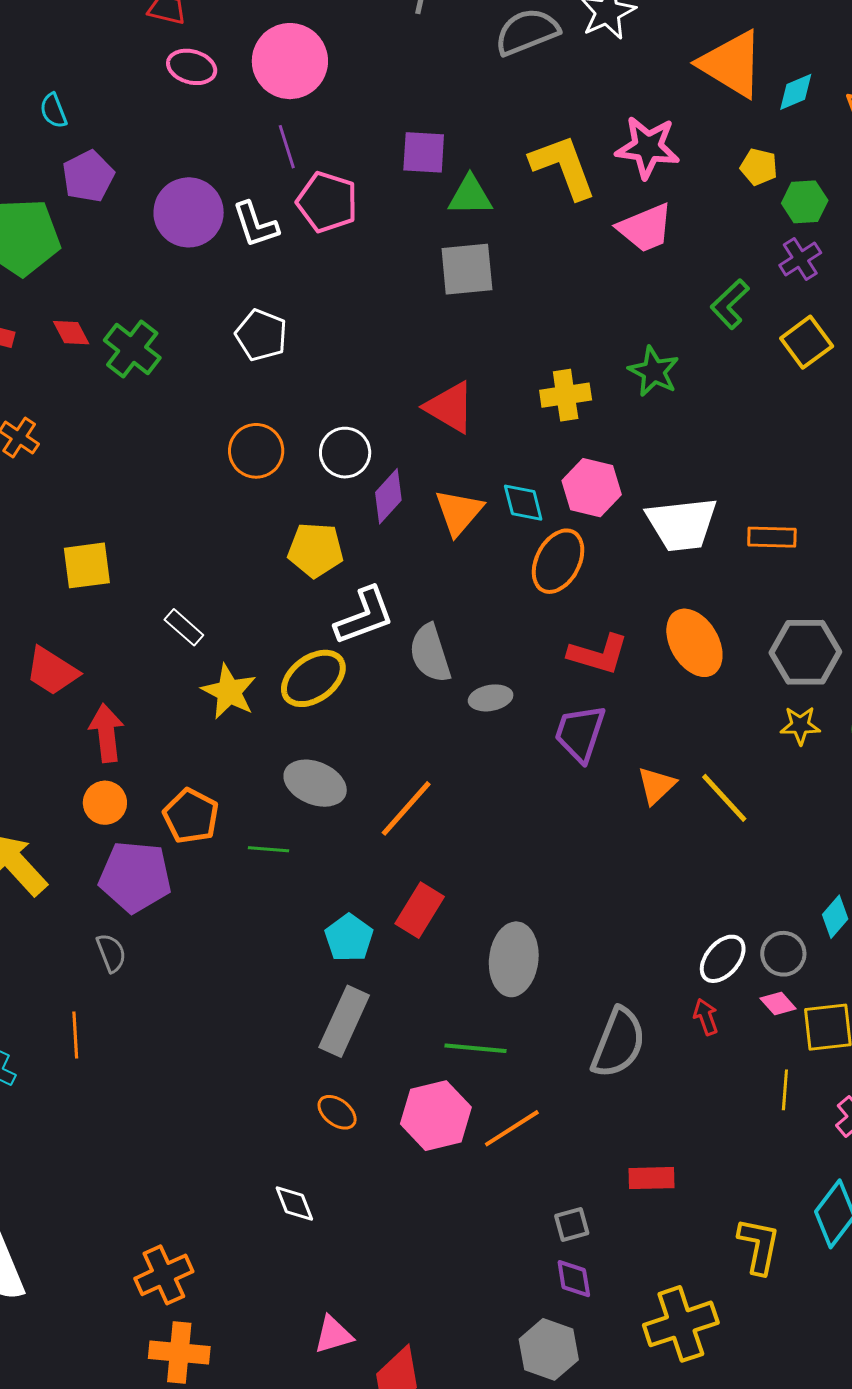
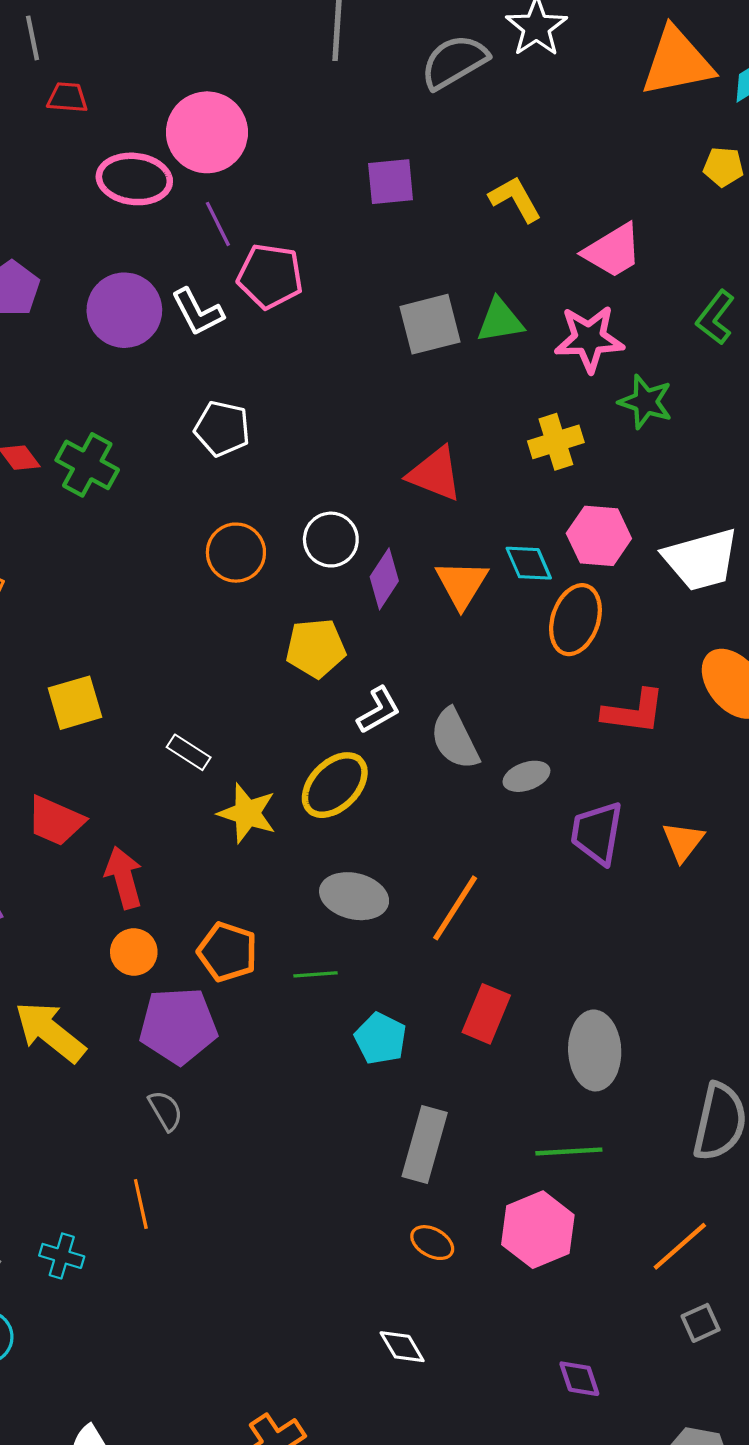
orange triangle: (731, 64) -> (677, 62), turned -34
pink ellipse: (192, 67) -> (134, 179), moved, size x1.4
pink star: (648, 147) -> (589, 339), moved
purple square: (424, 152) -> (391, 182), moved
yellow L-shape: (563, 167) -> (515, 199), size x0.7
green triangle: (470, 196) -> (500, 321), moved
white L-shape: (364, 616) -> (379, 710), size x0.7
purple trapezoid: (580, 733) -> (597, 833), moved
orange triangle: (656, 785) -> (683, 841), moved
cyan pentagon: (349, 938) -> (381, 1039), moved
orange line: (512, 1128) -> (680, 1246), moved
purple diamond: (574, 1279) -> (579, 1379), moved

